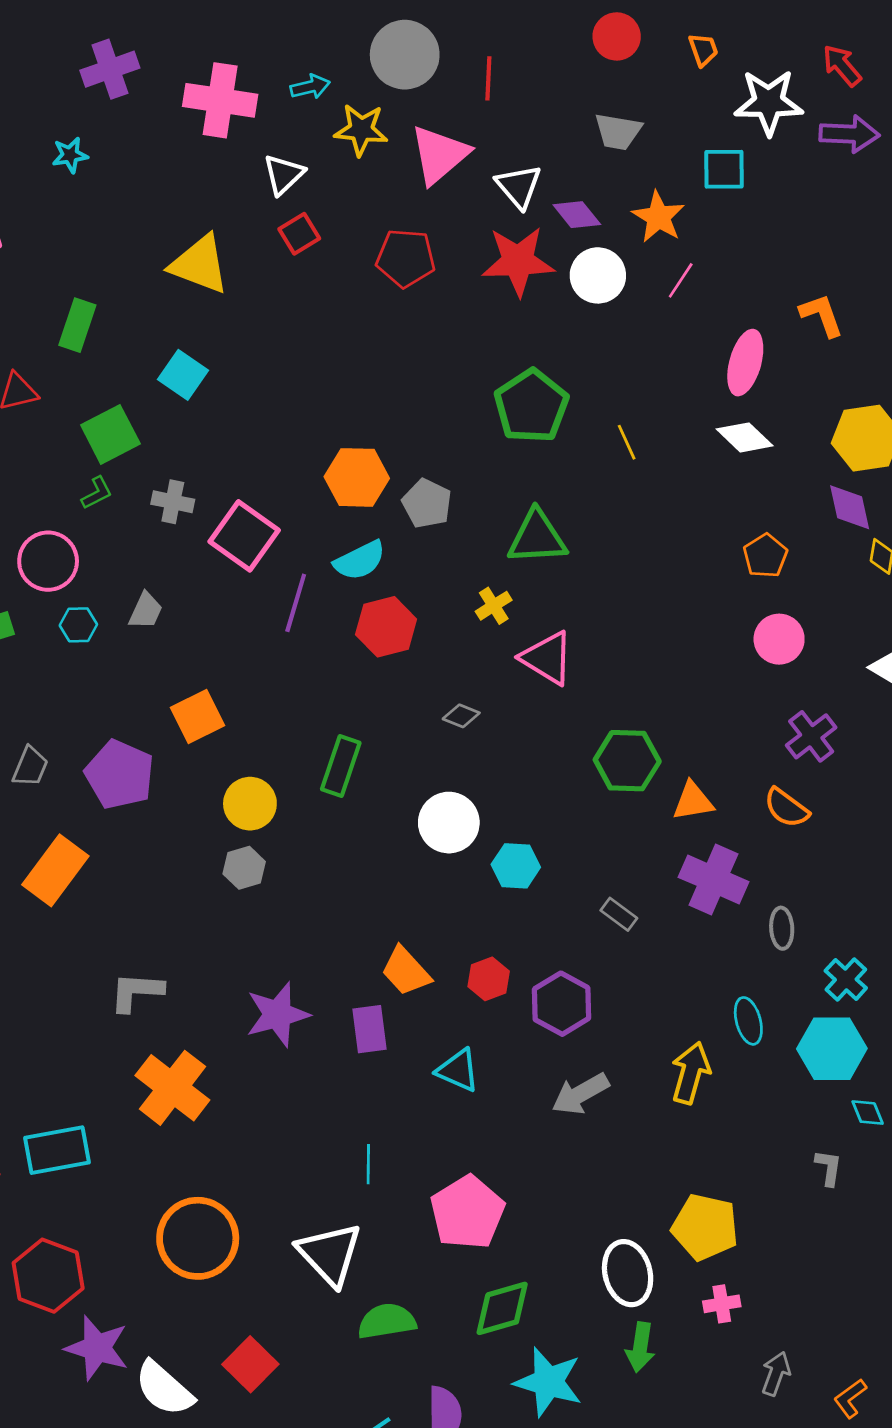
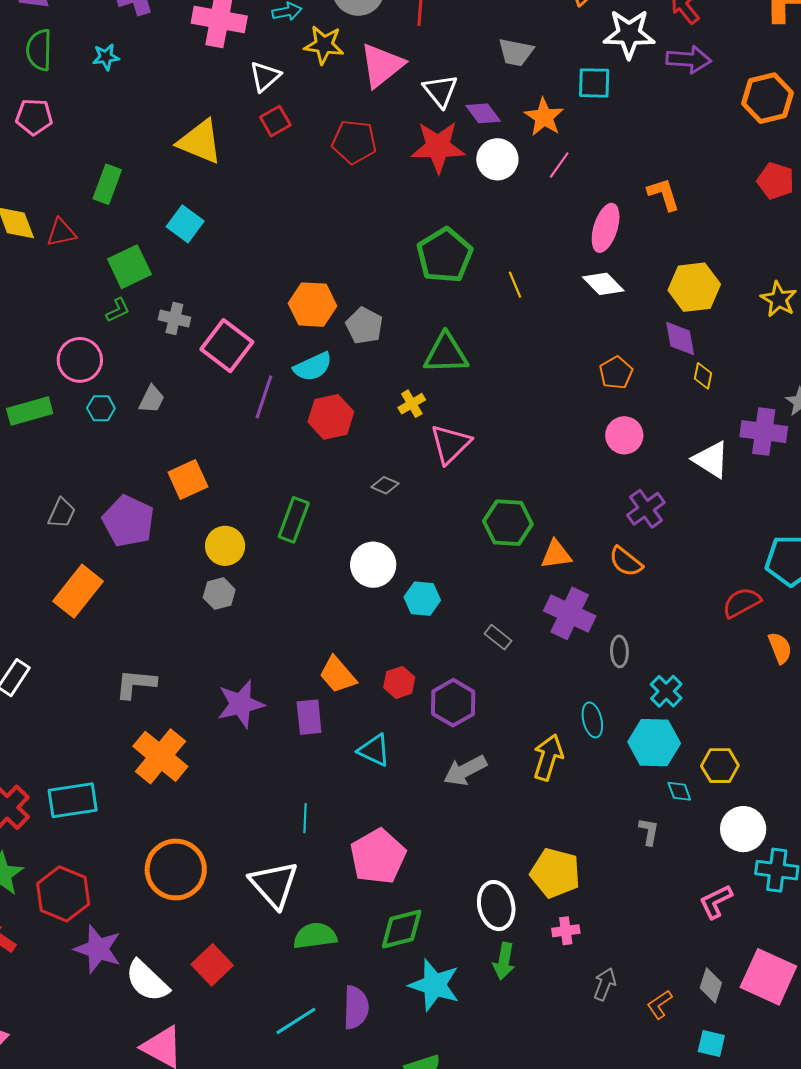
pink triangle: (547, 658) -> (450, 444), turned 42

